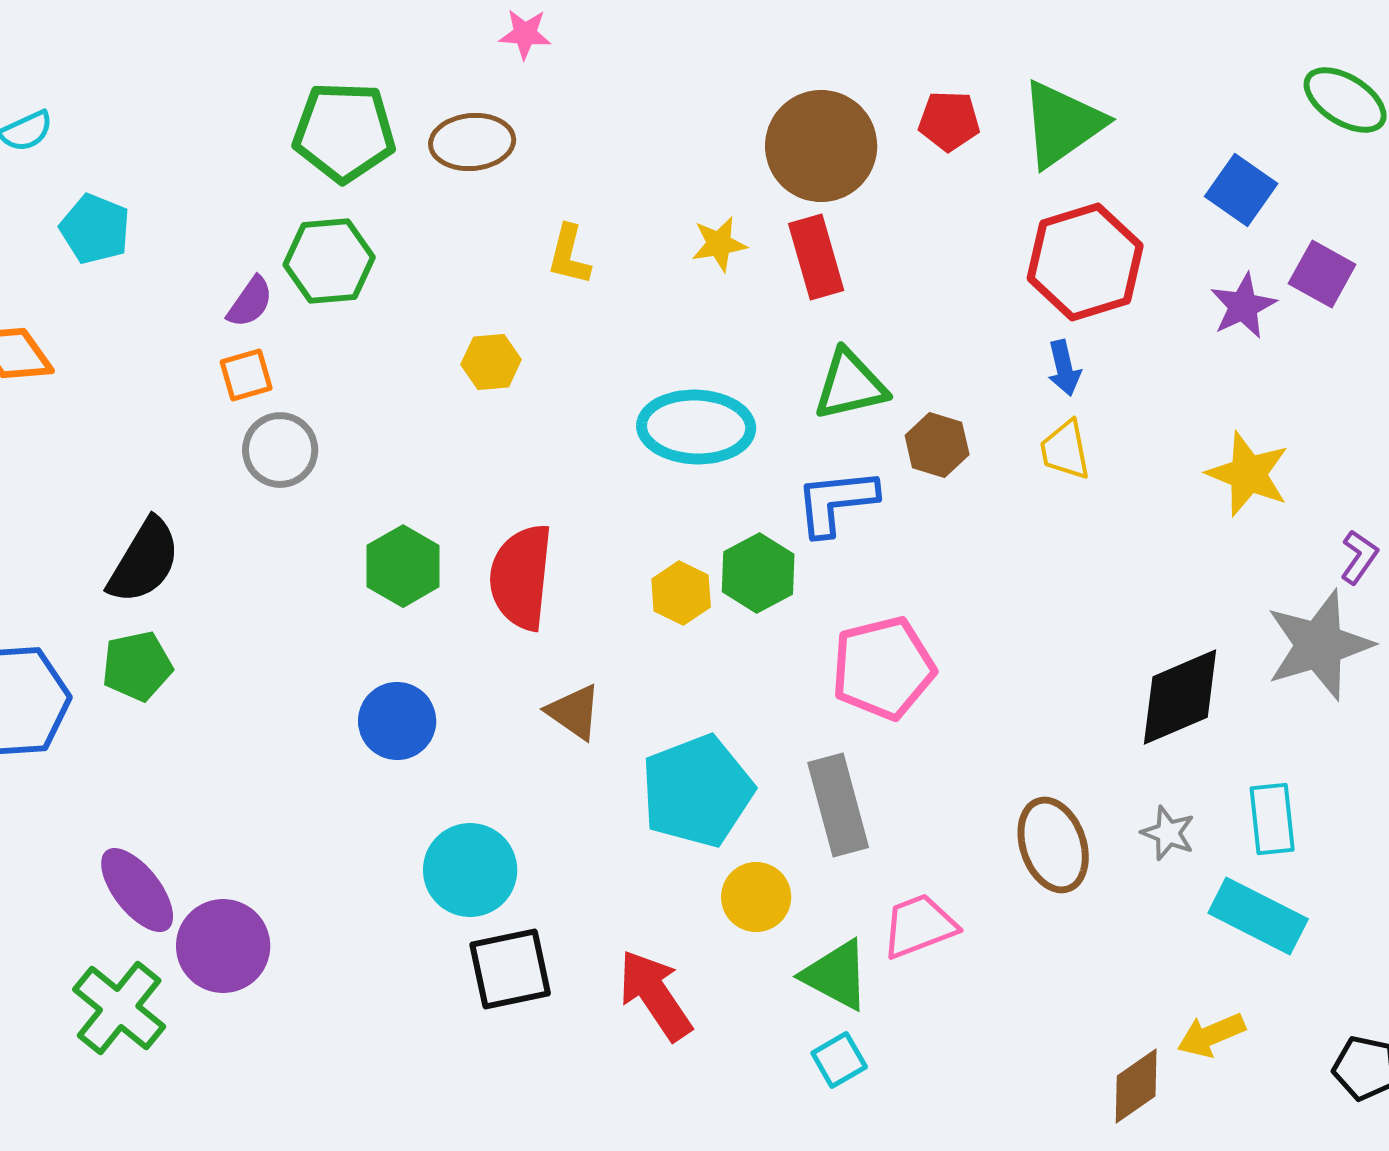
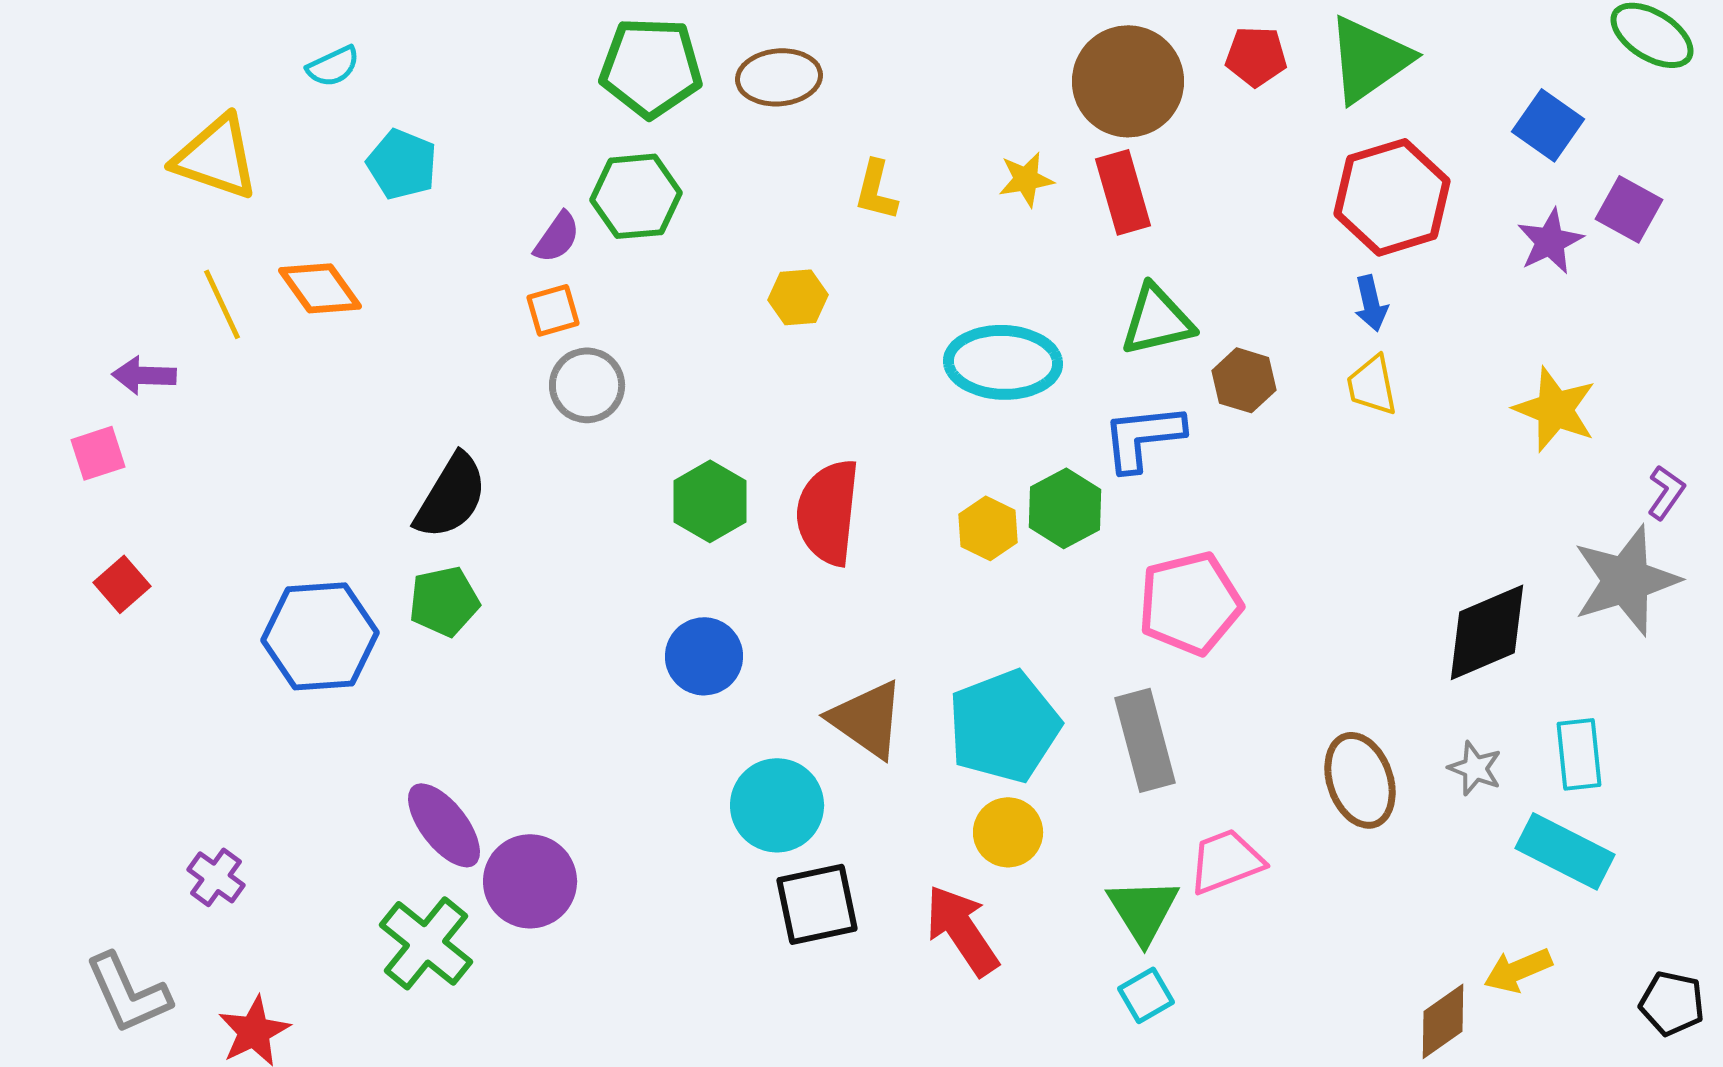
brown triangle: (574, 712) -> (867, 719), moved, size x1.4
yellow circle: (756, 897) -> (1008, 832), moved
green triangle: (836, 975) -> (1143, 910), turned 30

